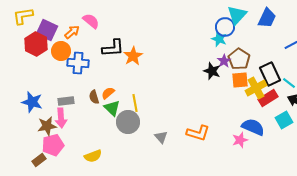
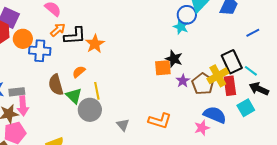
orange arrow: (72, 32) -> (58, 30), moved
brown pentagon: (239, 59) -> (203, 84), moved
purple star: (224, 61) -> (183, 81), moved
orange square: (240, 80) -> (163, 68), moved
orange semicircle: (108, 93) -> (79, 72), moved
brown semicircle: (94, 97) -> (56, 85), size x1.5
red rectangle: (268, 98) -> (230, 86), turned -66
gray rectangle: (66, 101) -> (17, 92), moved

